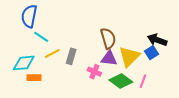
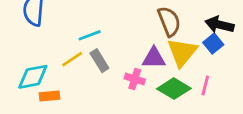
cyan line: (41, 37) -> (90, 35), moved, turned -49
brown semicircle: (108, 38) -> (169, 21), moved
gray rectangle: (71, 56) -> (99, 61), turned -42

